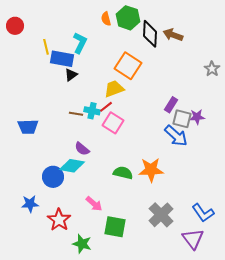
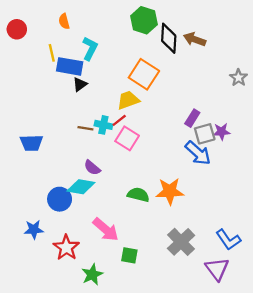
orange semicircle: (106, 19) -> (64, 21), moved
gray square: (182, 119) -> (205, 134), turned -30
pink arrow: (94, 204) -> (106, 230), size x1.4
green square: (115, 227) -> (129, 255), size x0.7
green star: (82, 244) -> (92, 275), turned 30

